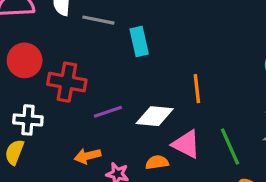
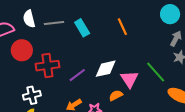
red circle: (25, 60) -> (22, 50), moved
orange line: (197, 89) -> (122, 27), moved
pink triangle: (186, 144) -> (129, 79), turned 48

